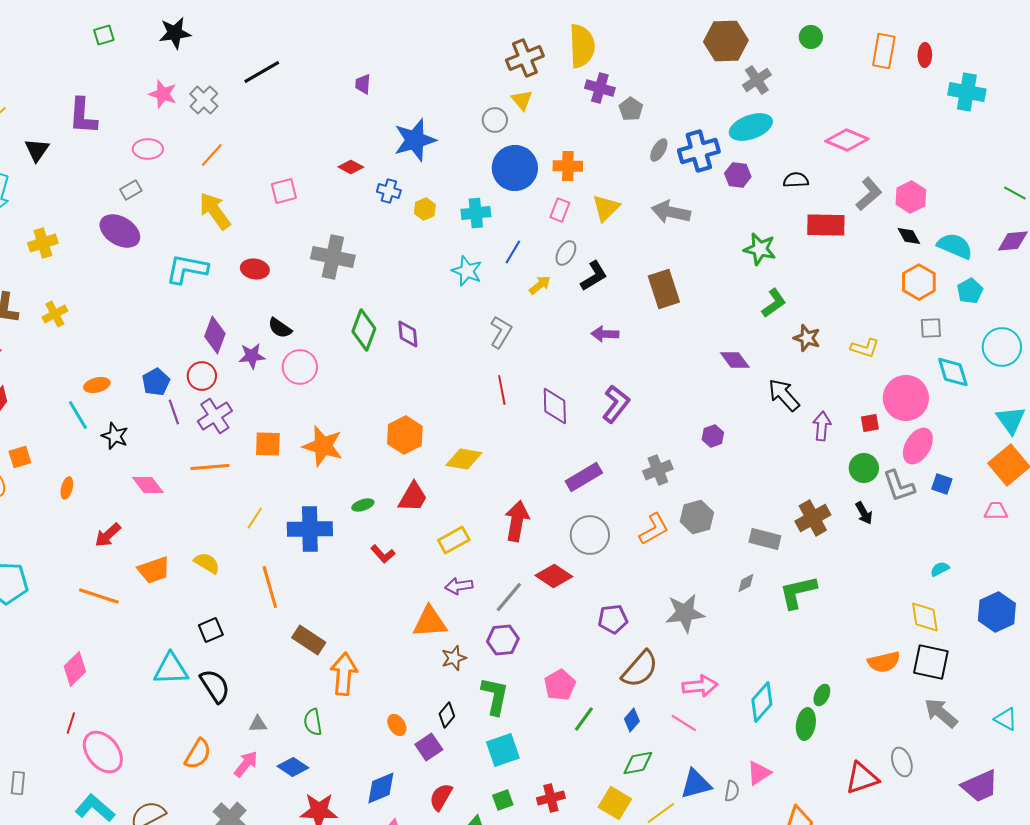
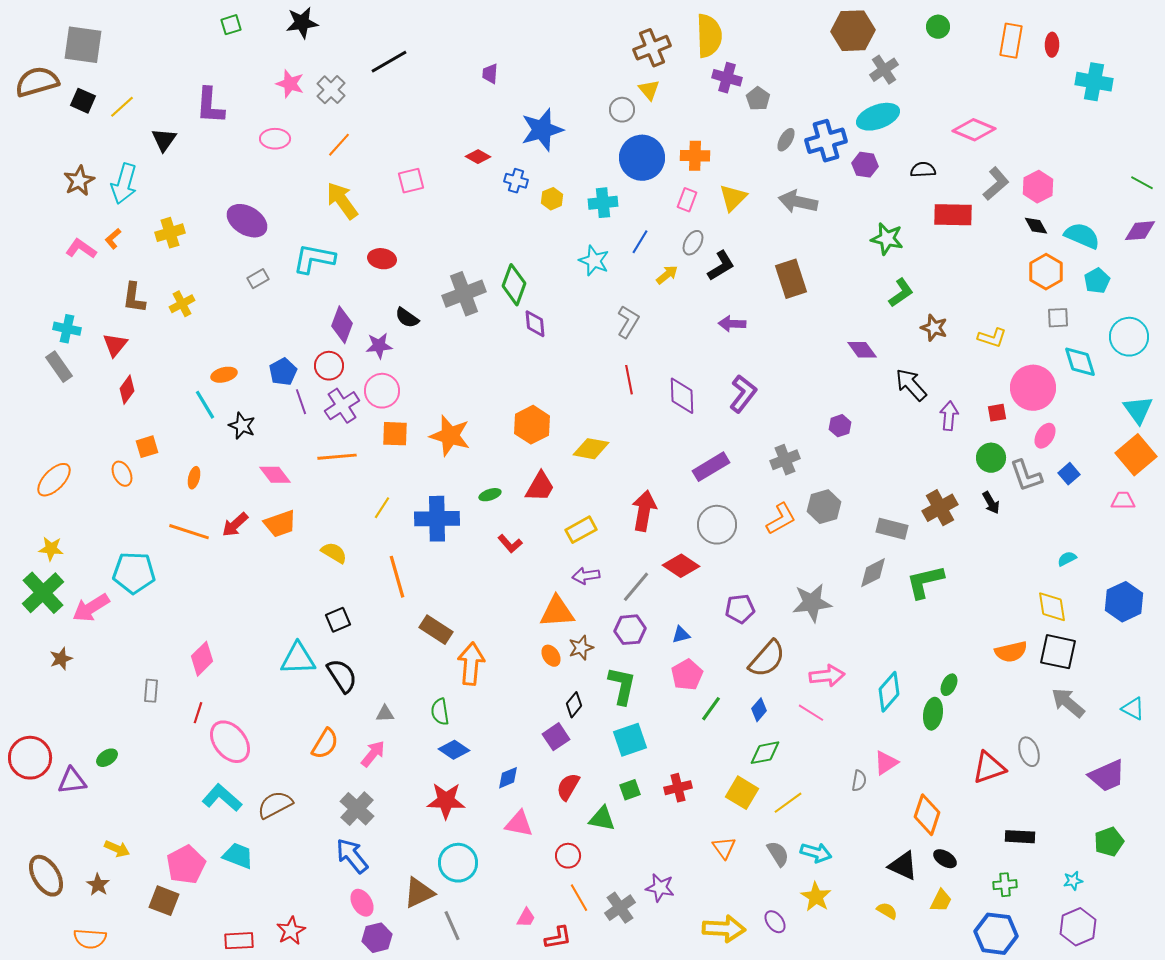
gray rectangle: (131, 190) -> (258, 279), moved
gray cross: (333, 257) -> (464, 294), moved, turned -33
green diamond: (364, 330) -> (514, 285), moved
pink circle: (300, 367) -> (382, 391), moved
pink ellipse: (918, 446) -> (1045, 436), size x0.7
blue square: (942, 484) -> (1069, 474), turned 30
orange trapezoid: (154, 570) -> (280, 524), moved
gray diamond: (746, 583) -> (873, 573), size x1.6
orange line: (99, 596) -> (189, 532), moved
orange ellipse: (397, 725) -> (551, 656), moved
blue diamond: (293, 767) -> (454, 750), moved
gray rectangle: (18, 783) -> (151, 691), moved
blue triangle: (696, 784) -> (681, 635), moved, size x0.6
blue diamond: (381, 788) -> (508, 778), size x0.7

